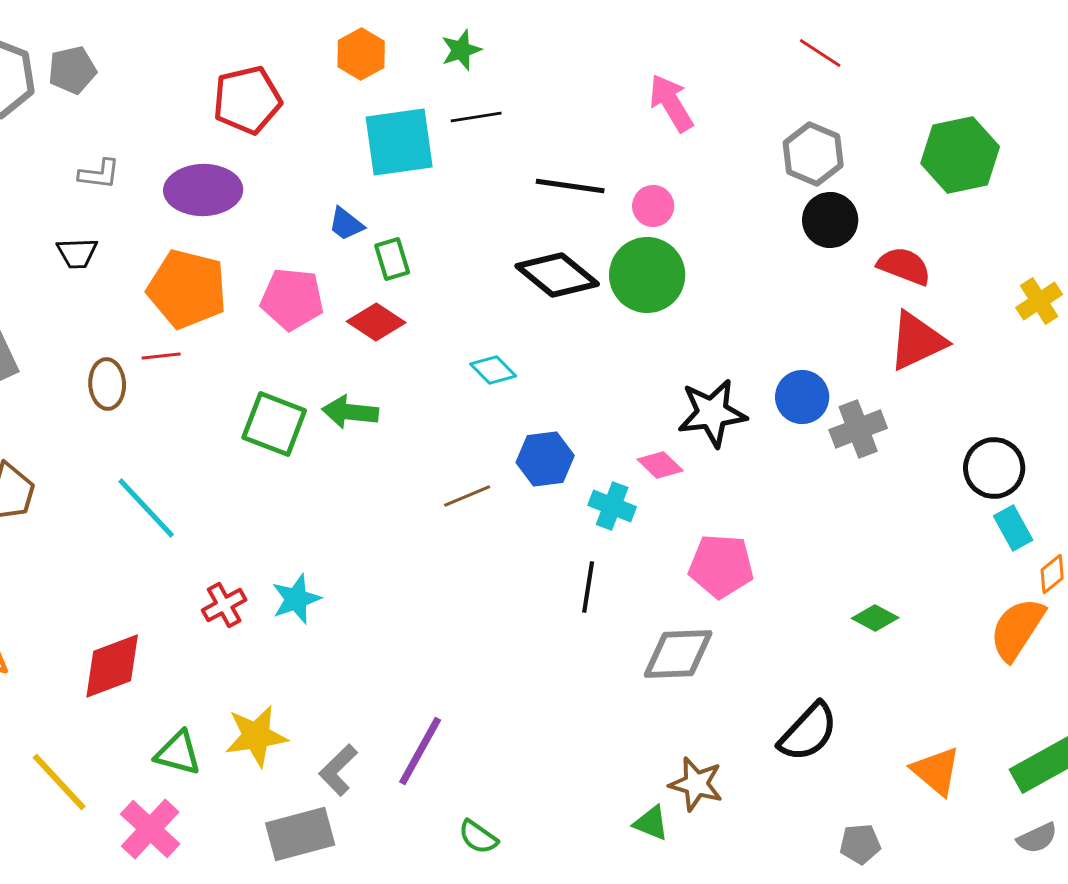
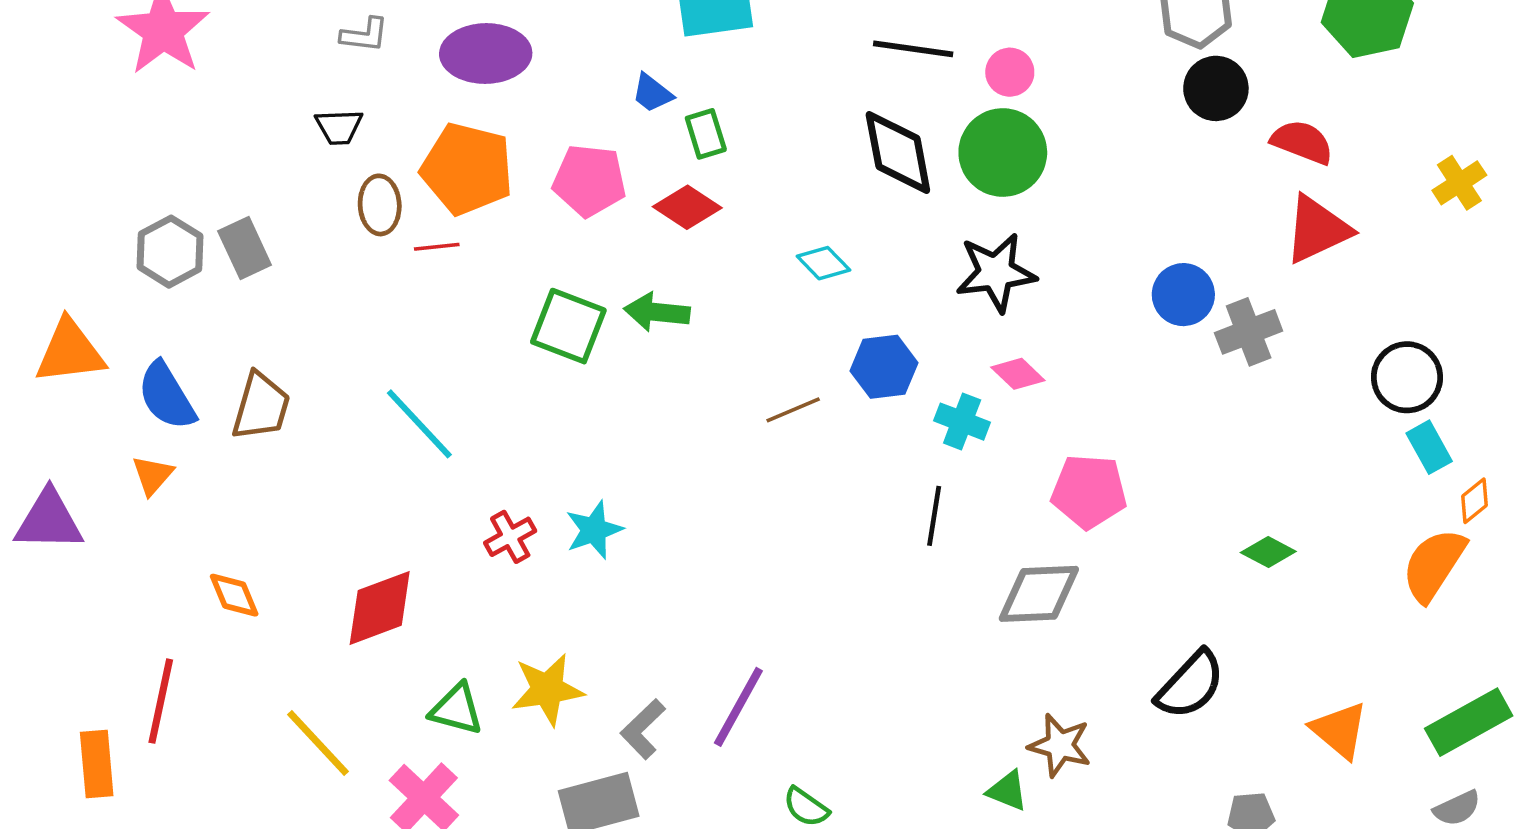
black diamond: (557, 275) -> (898, 153), turned 40
brown ellipse: (107, 384) -> (380, 205), moved
black star: (712, 413) -> (996, 272), moved

